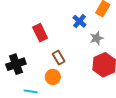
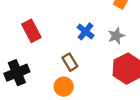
blue cross: (79, 21) -> (86, 31), moved
red rectangle: (40, 33) -> (31, 31), moved

